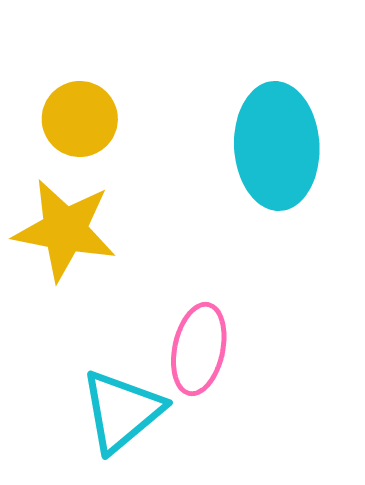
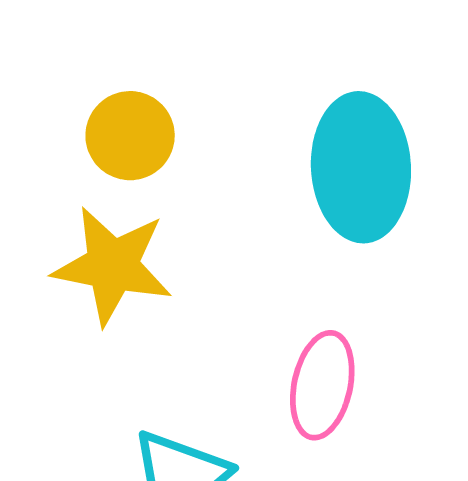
pink ellipse: (199, 349) -> (322, 385), moved

